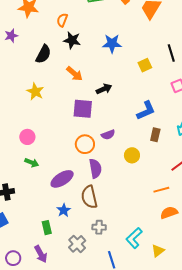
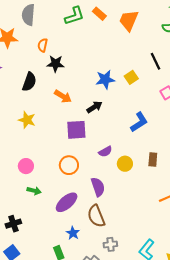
blue star: (112, 44) -> (105, 79), moved
brown rectangle: (155, 135) -> (153, 159), moved
orange circle: (85, 144) -> (69, 165), moved
yellow circle: (132, 155) -> (125, 164), moved

